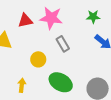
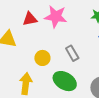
gray rectangle: (63, 44) -> (72, 53), moved
yellow arrow: (22, 85) -> (26, 84), size x1.5

